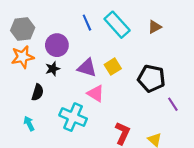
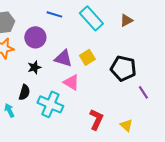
blue line: (87, 23) -> (54, 14), moved, turned -49
black star: (53, 69) -> (34, 67), moved
black semicircle: (38, 92) -> (24, 92), moved

